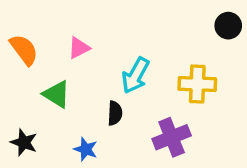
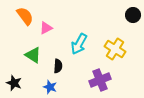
orange semicircle: (24, 50) -> (25, 16), moved
yellow cross: (197, 84) -> (115, 49), turned 30
black semicircle: (115, 113) -> (58, 66), moved

